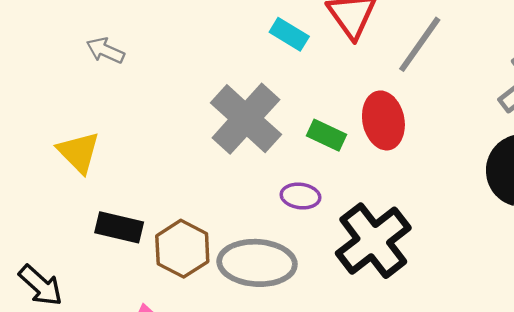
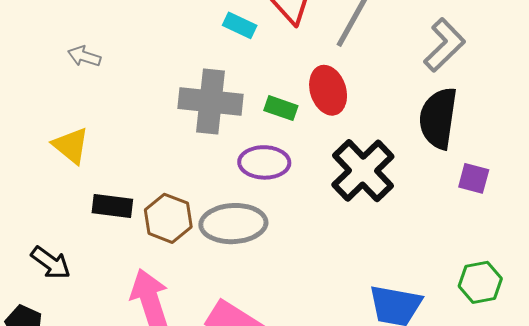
gray cross: (246, 119) -> (211, 101), turned -30
purple ellipse: (300, 196) -> (264, 162), size x1.5
black cross: (373, 241) -> (363, 171), moved

